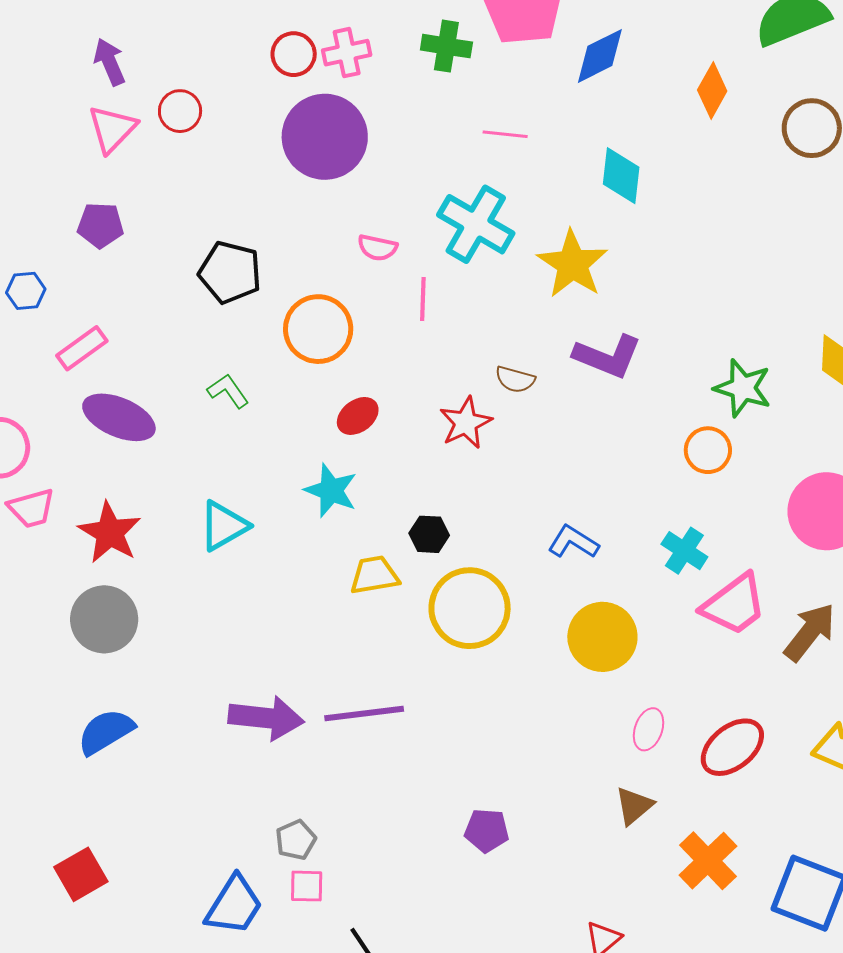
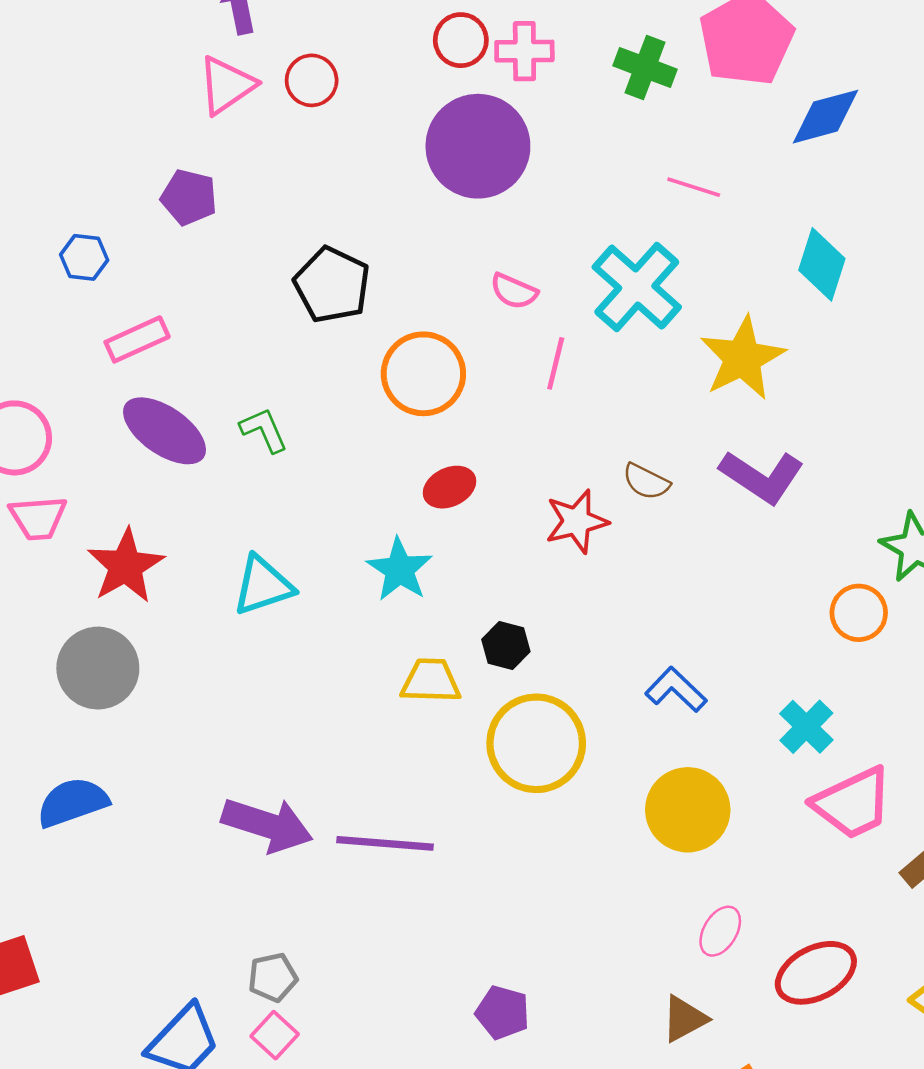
green L-shape: (228, 391) -> (264, 430), moved
pink square: (307, 886) -> (275, 1035), turned 30

